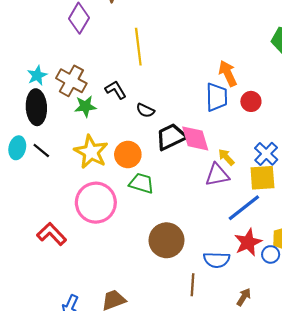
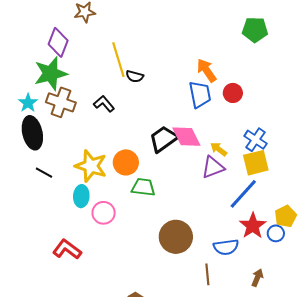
green star: (85, 106) -> (51, 74), moved, size x1.6
black semicircle: (145, 110) -> (135, 76), moved
cyan ellipse: (17, 148) -> (81, 196), moved
pink circle: (96, 203) -> (104, 213), size x0.6

